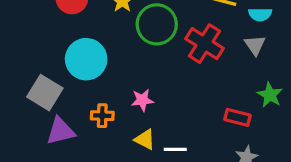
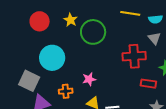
red cross: (205, 44) -> (134, 56), moved, turned -30

